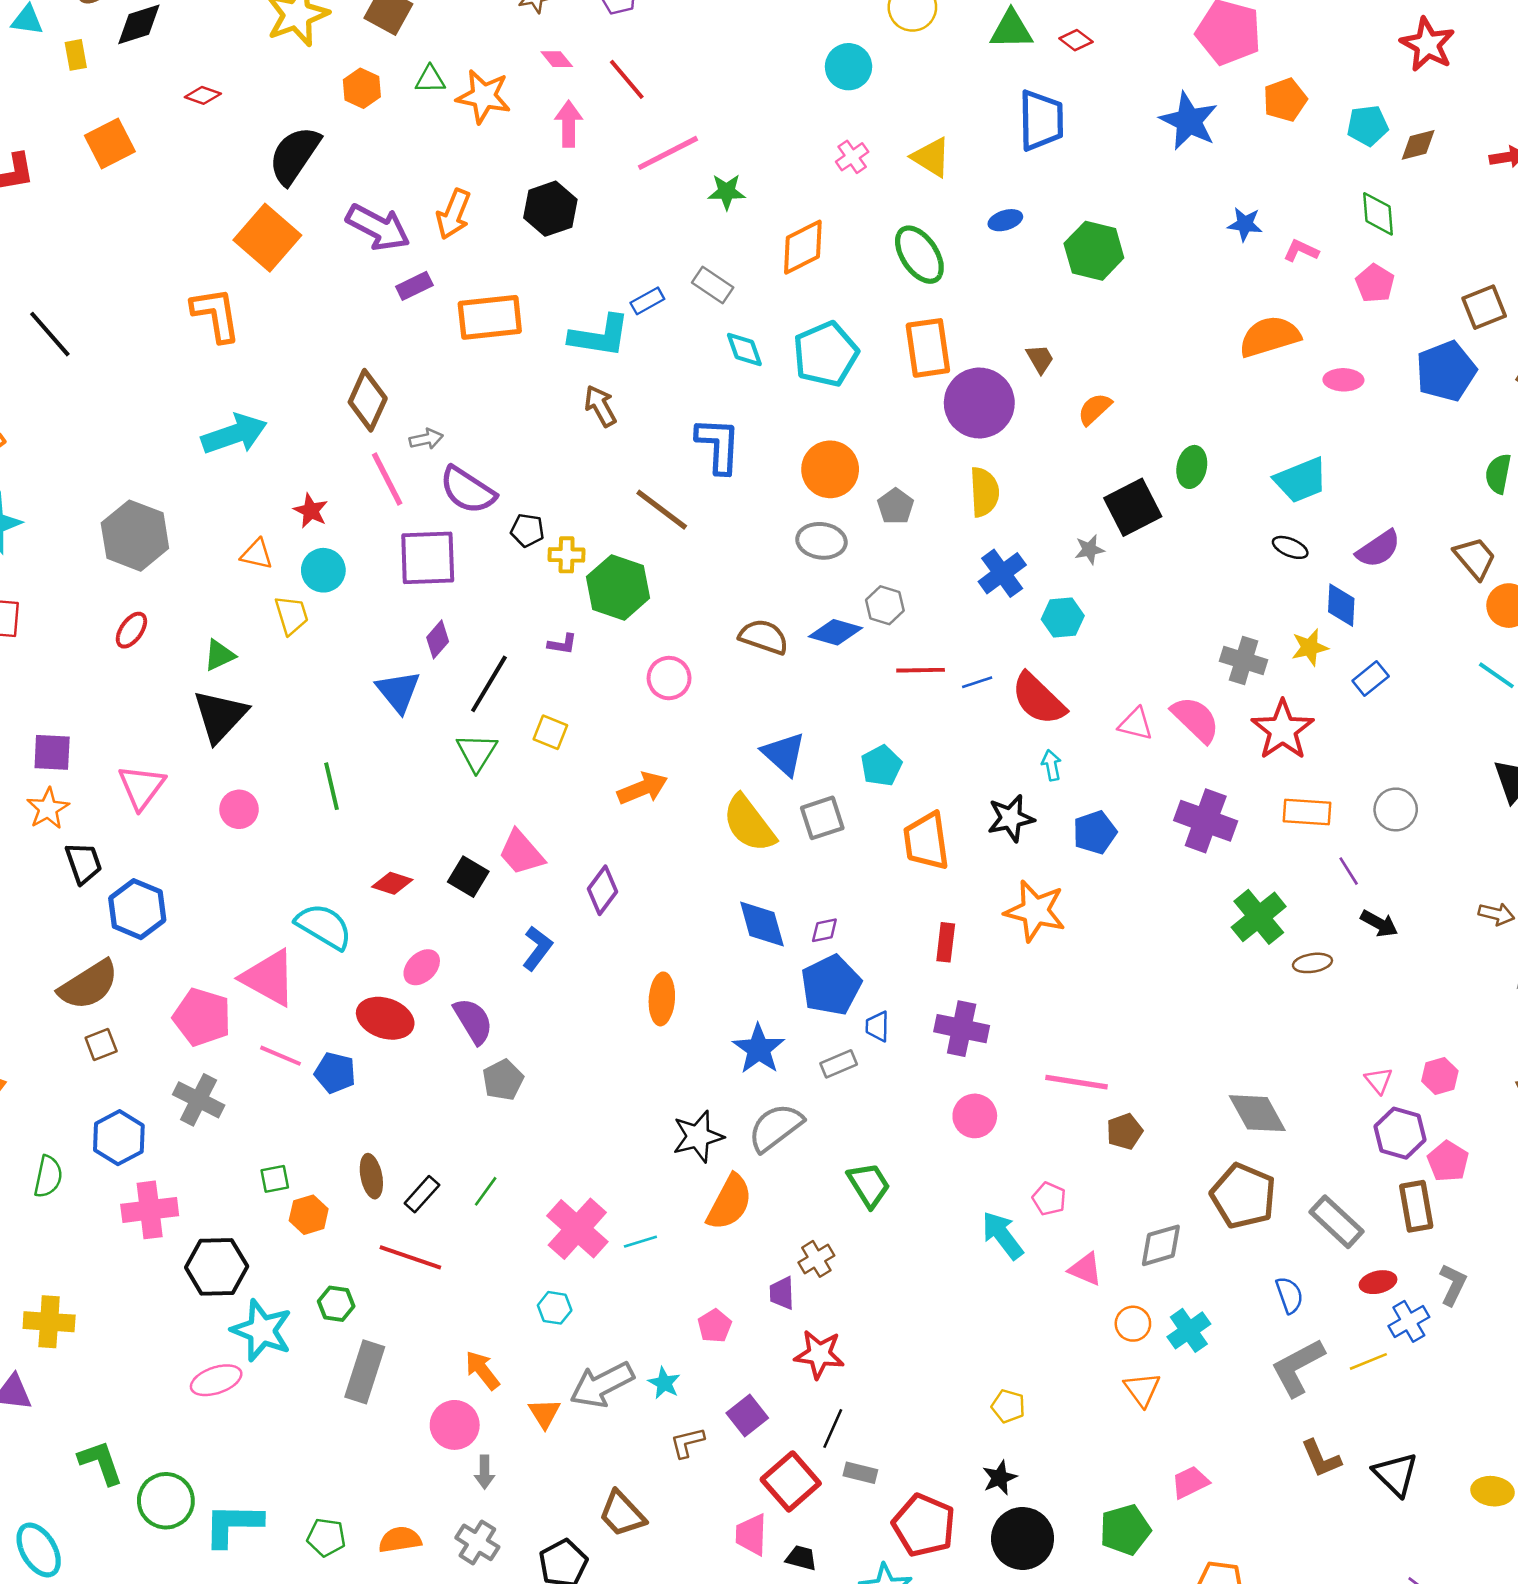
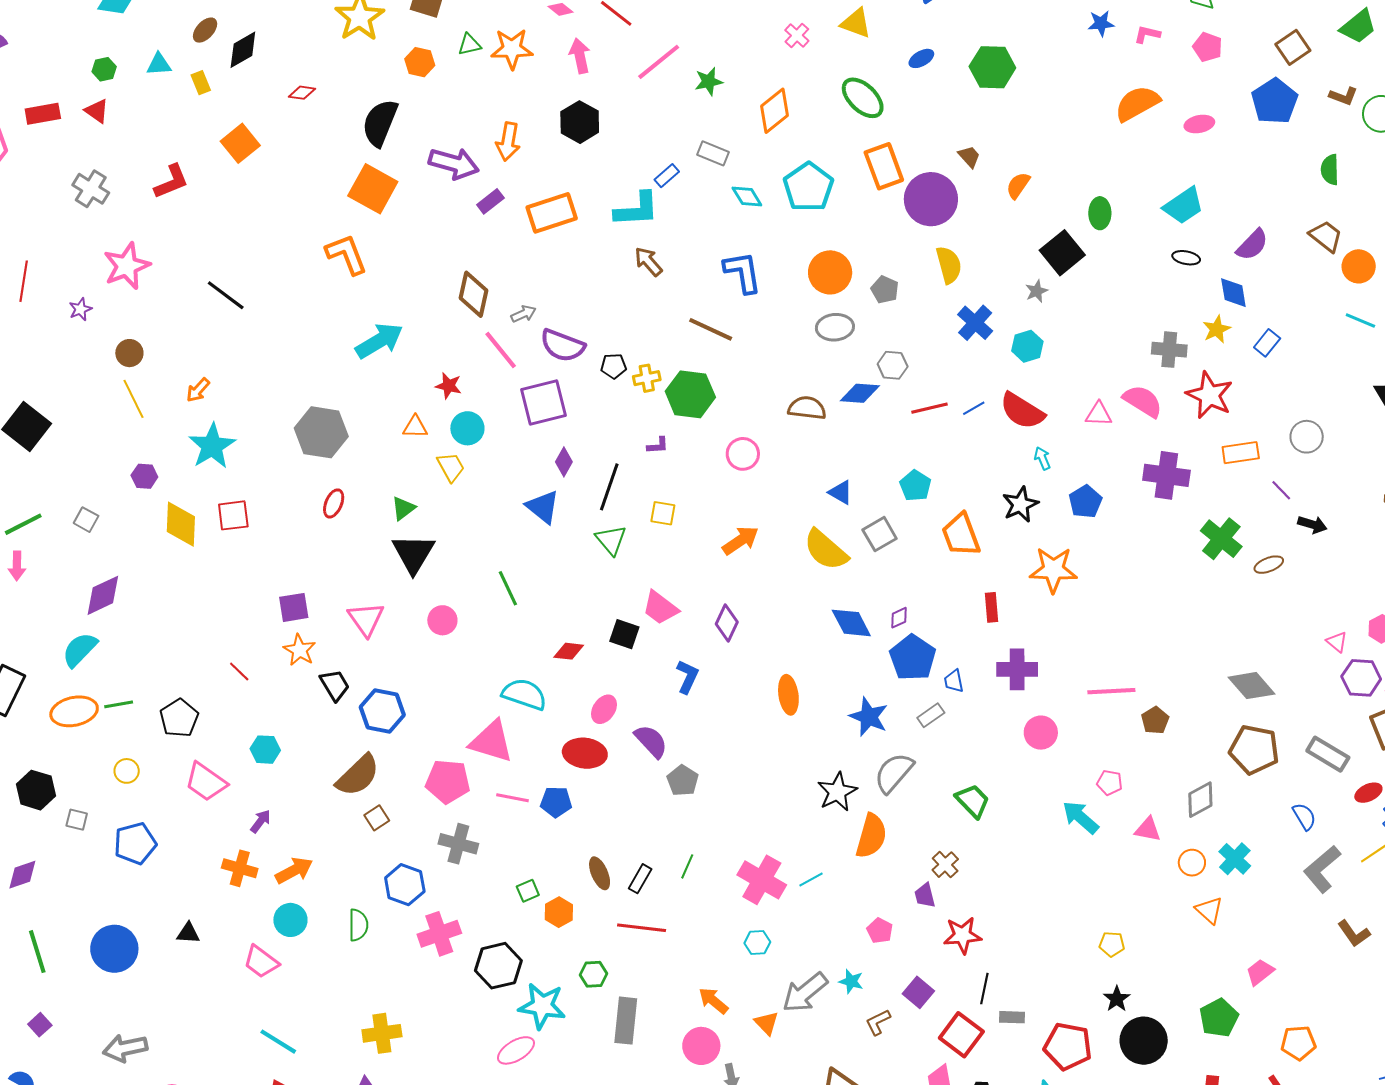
blue triangle: (784, 754) -> (841, 492), size x0.7

